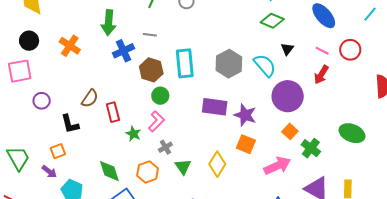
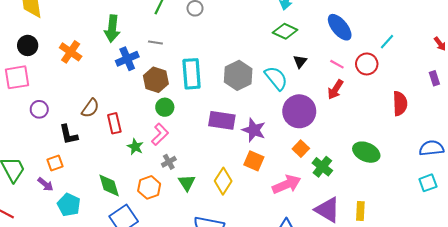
cyan line: (370, 14) -> (387, 42), moved

